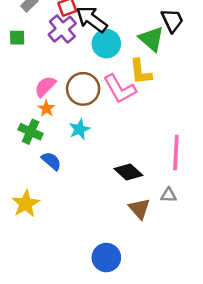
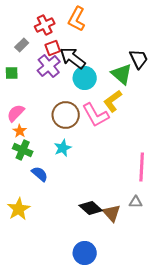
yellow L-shape: (141, 72) -> (113, 101), turned 60
pink semicircle: (45, 86) -> (16, 113), moved
orange star: (46, 108) -> (20, 131), moved
black diamond: (128, 172) -> (91, 208), moved

